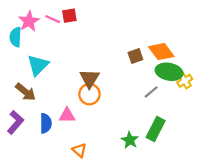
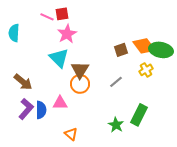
pink star: (29, 21) -> (67, 34), moved
cyan triangle: (38, 65) -> (59, 58), moved, turned -30
green ellipse: (169, 72) -> (161, 50), moved
yellow cross: (185, 81) -> (146, 70), moved
gray line: (151, 92) -> (116, 82), moved
purple L-shape: (15, 122) -> (26, 109), moved

